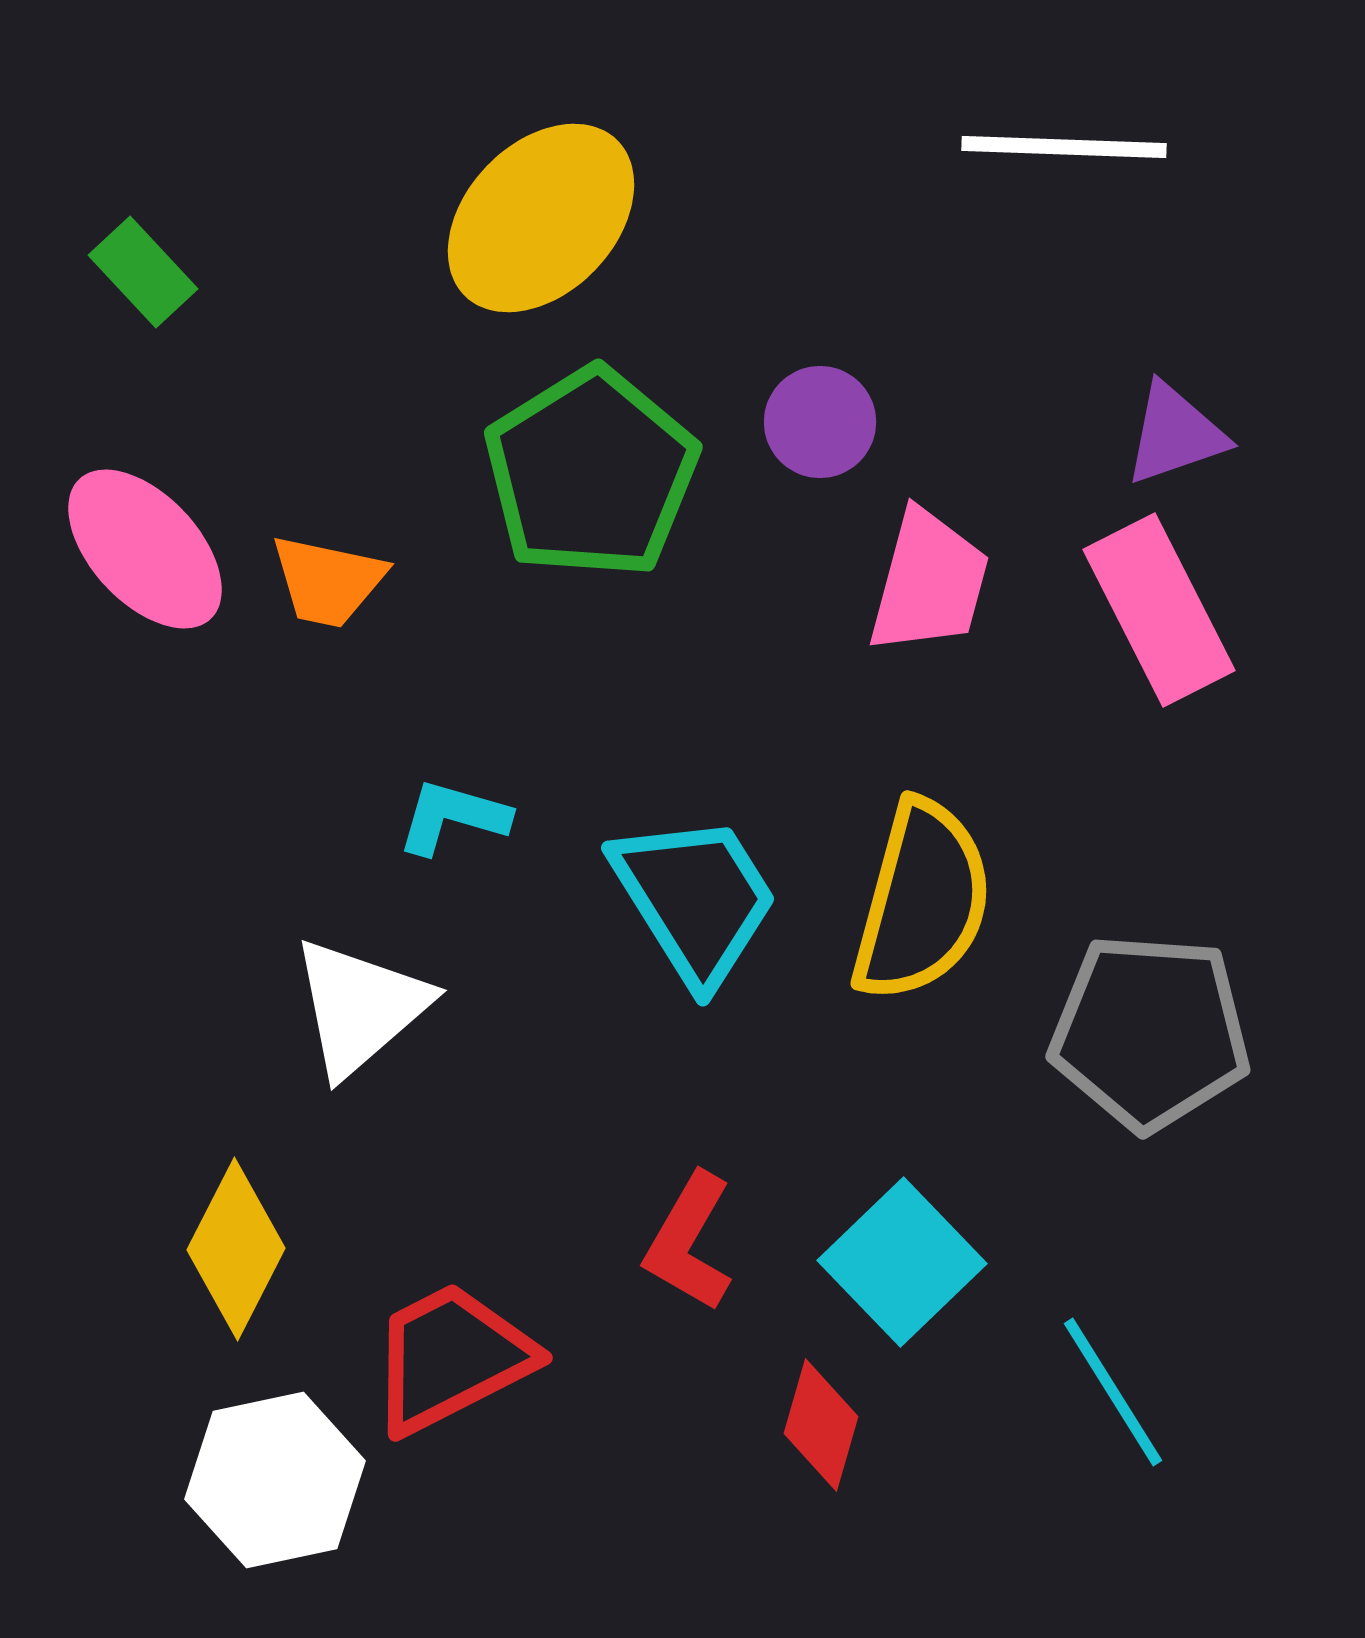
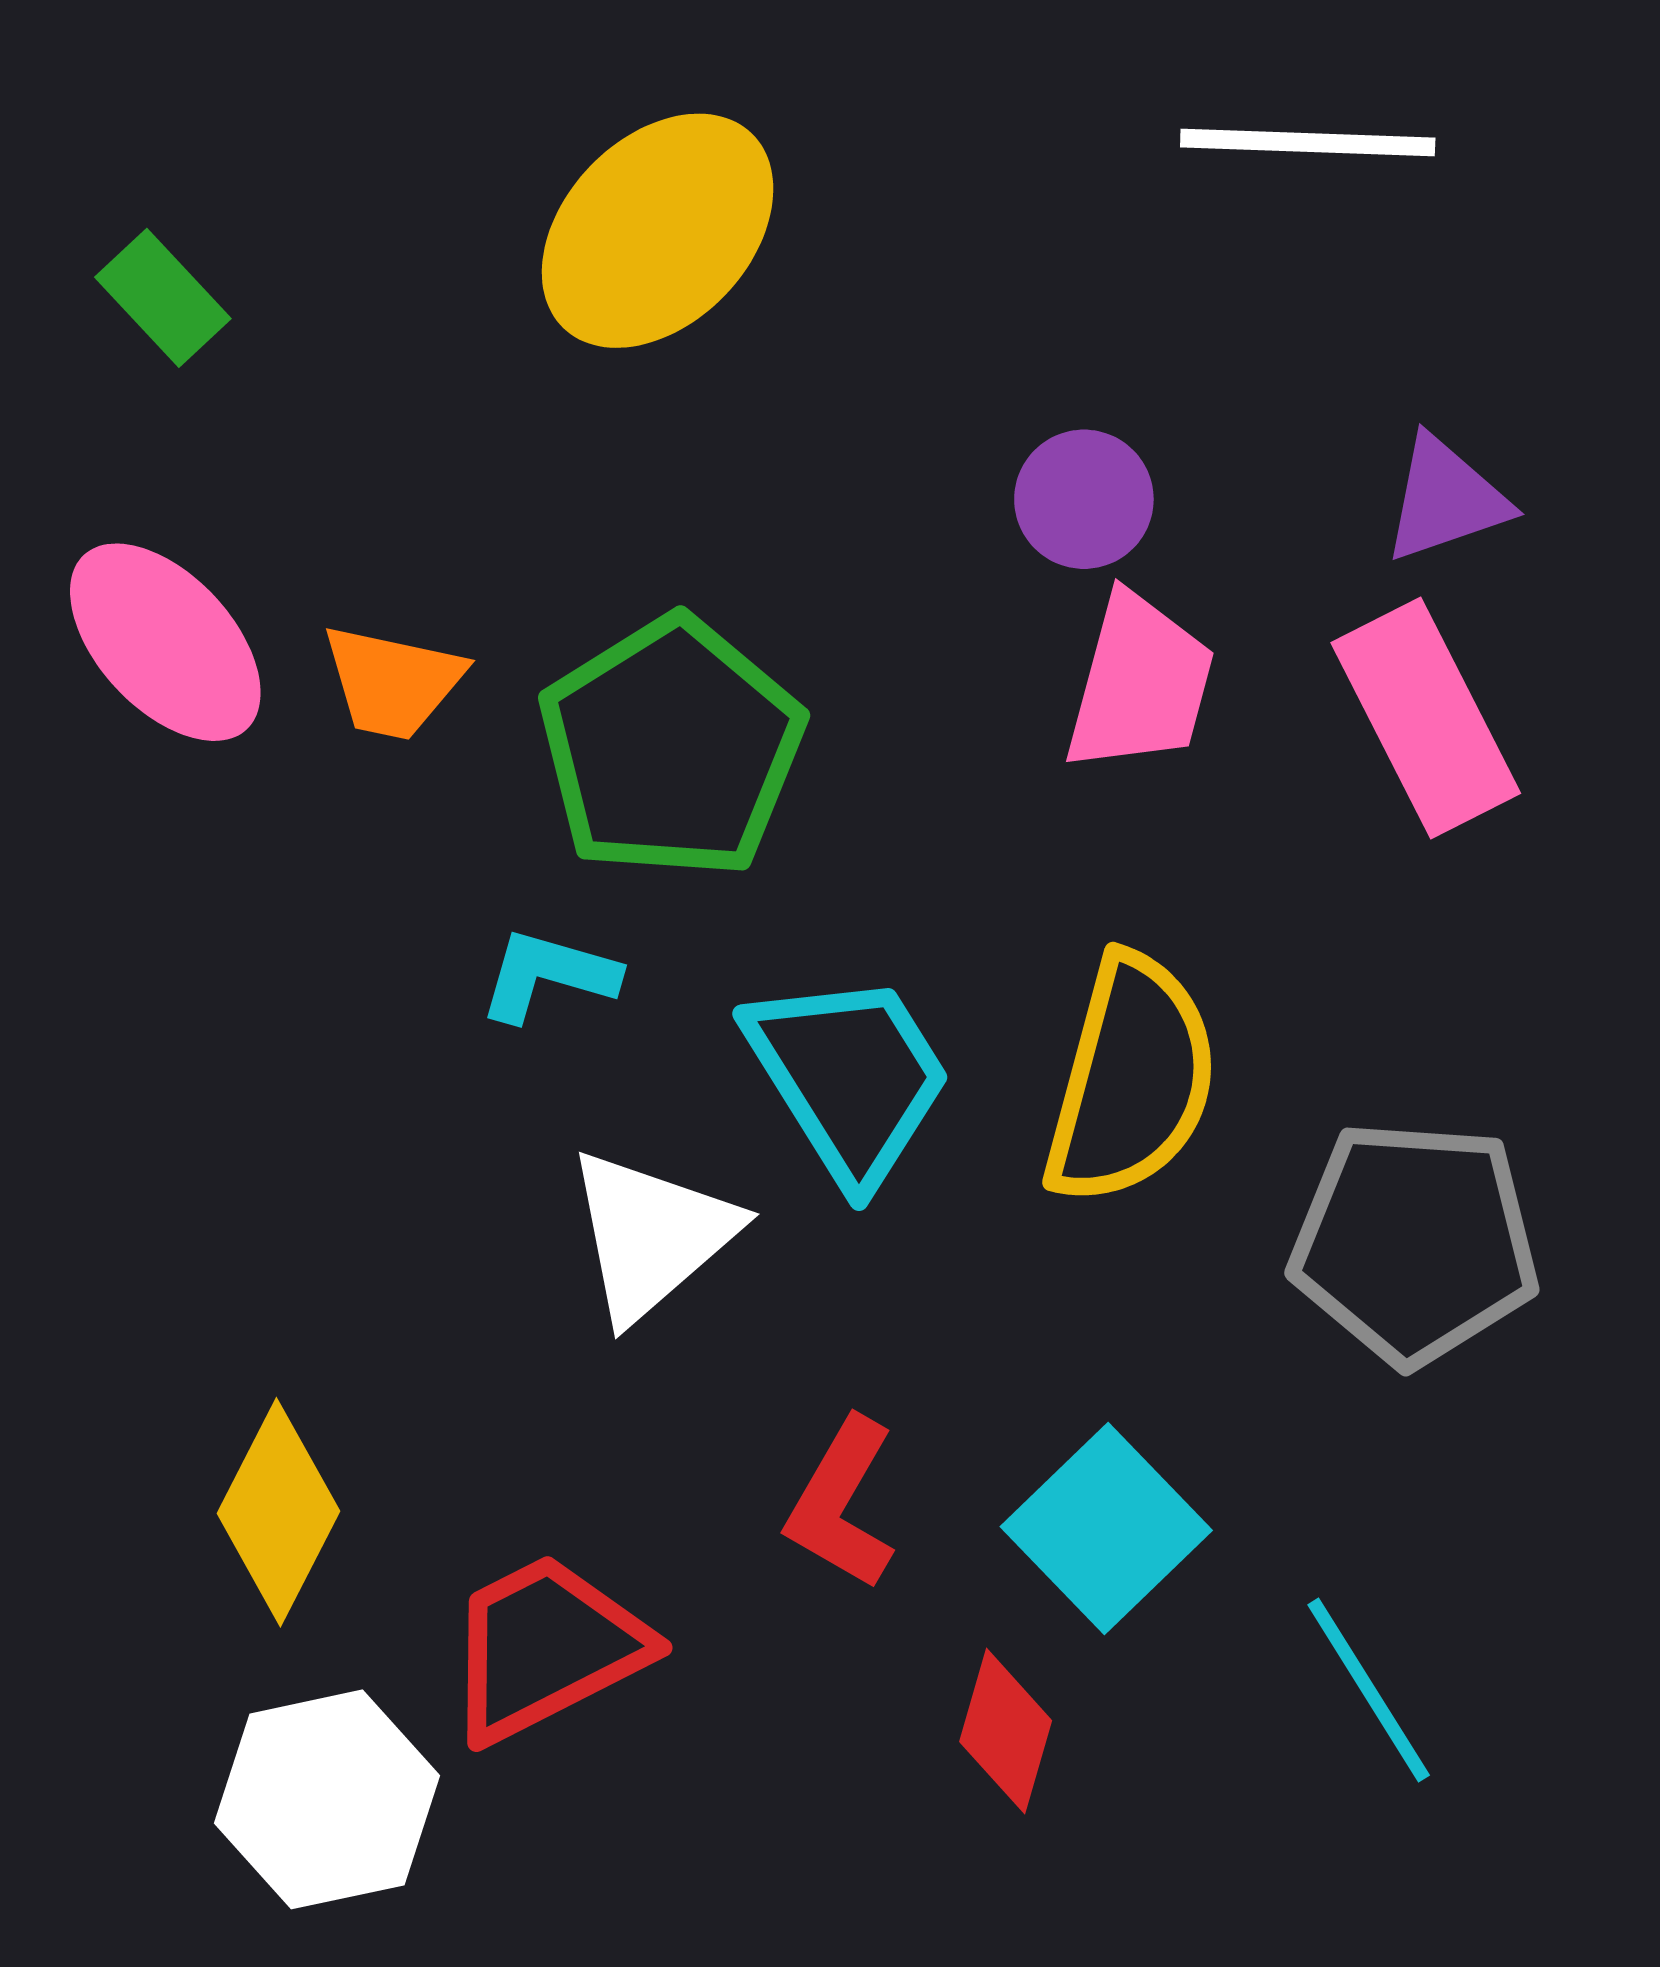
purple circle: (820, 422) -> (1084, 499), moved
green pentagon: (591, 473) -> (671, 748), moved
white triangle: (360, 1007) -> (651, 1235), moved

